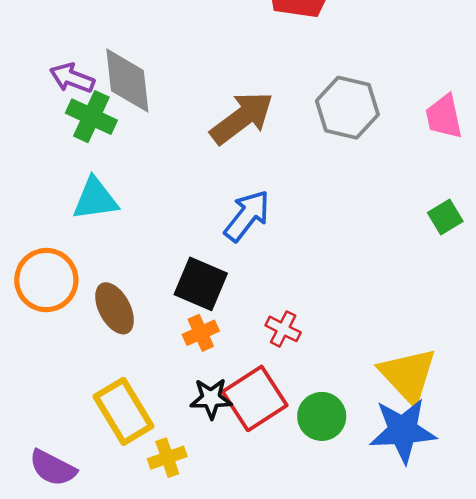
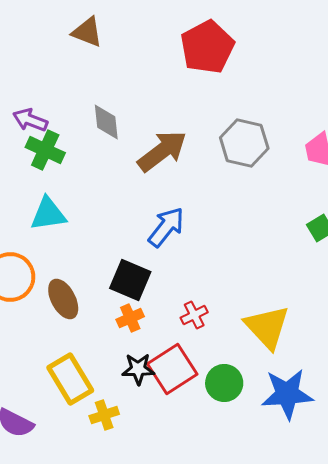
gray diamond: (127, 81) -> (106, 122), moved, size x0.7
red cross: (283, 329) -> (194, 315), turned 36
yellow triangle: (408, 375) -> (267, 327), moved

